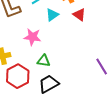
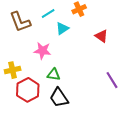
red triangle: (79, 15) -> (101, 36), moved
black trapezoid: (49, 84) -> (59, 98), turned -95

